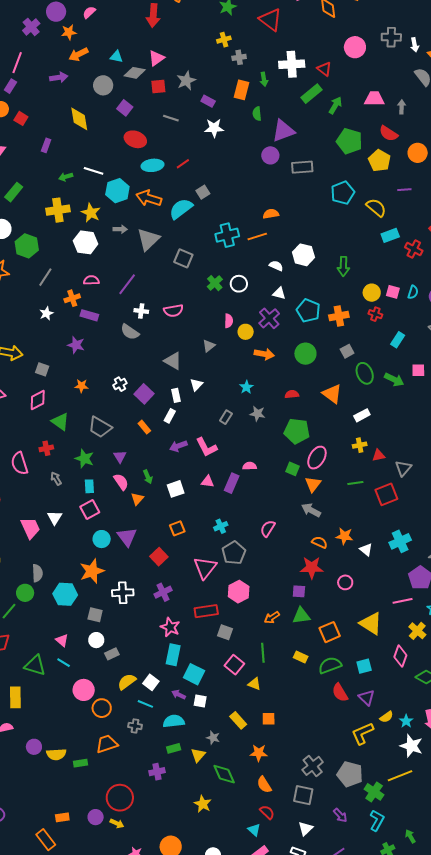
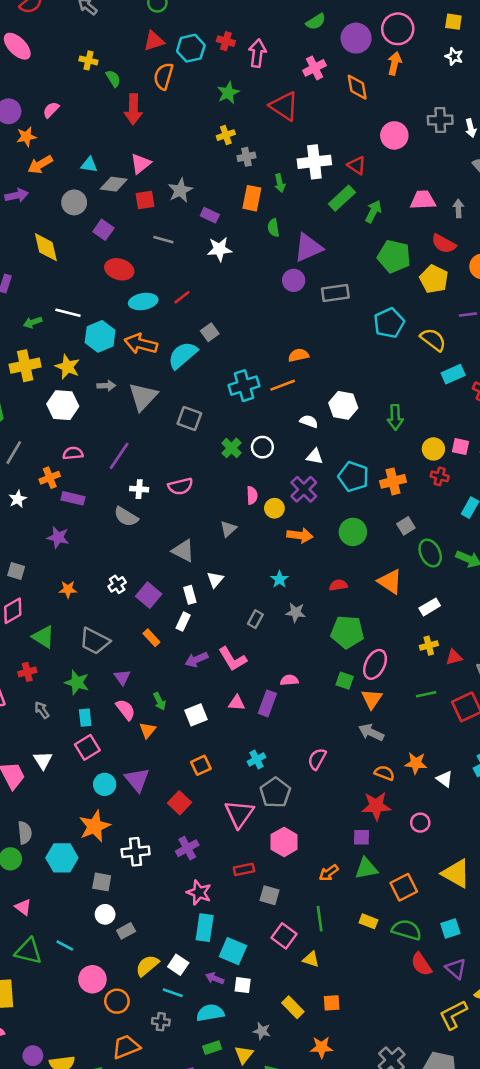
red rectangle: (206, 611) -> (244, 869), size x0.7
pink triangle: (62, 640) -> (23, 907), moved
green semicircle: (330, 665) -> (407, 930), turned 40

